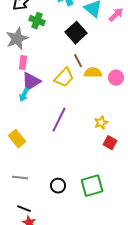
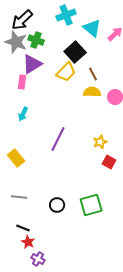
gray star: (17, 39) -> (16, 42), moved, turned -30
brown line: (78, 61) -> (93, 74), moved
yellow trapezoid: (64, 78) -> (66, 72), moved
purple triangle: (31, 82) -> (32, 64), moved

